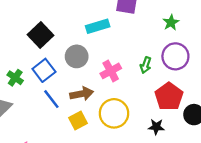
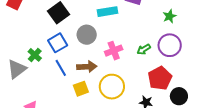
green arrow: (146, 65) -> (144, 49), turned 32
green cross: (15, 78) -> (35, 55), moved

